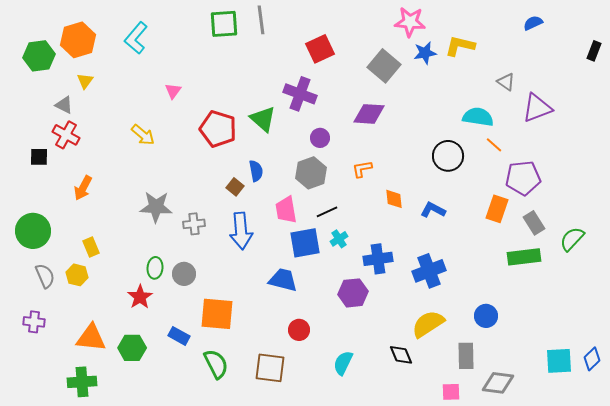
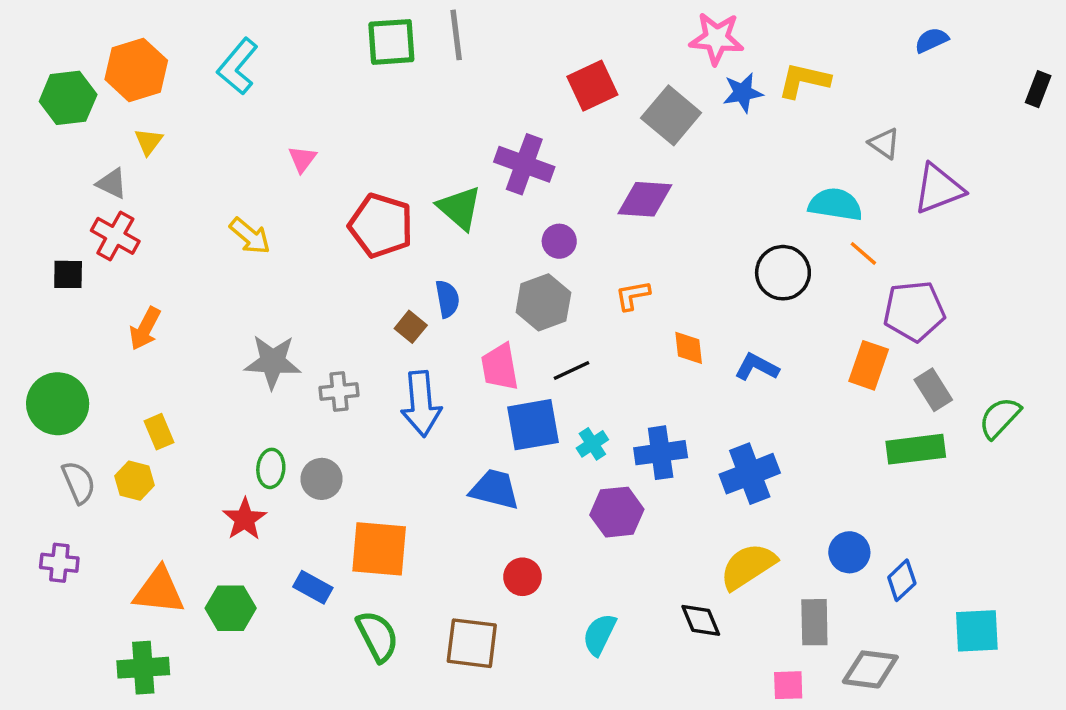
red square: (320, 49) -> (592, 86), moved
cyan cross: (339, 239) -> (592, 444), moved
blue diamond: (592, 359) -> (902, 580), moved

